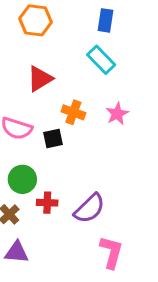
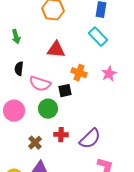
red triangle: (40, 79) -> (56, 50), turned 36
green circle: (22, 179) -> (48, 109), moved

